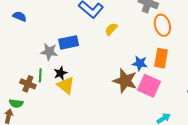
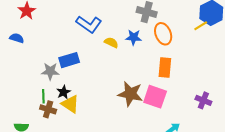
yellow semicircle: (111, 29) -> (111, 43), turned 80
blue star: (140, 63) -> (134, 37), moved
brown cross: (28, 84) -> (48, 109), moved

